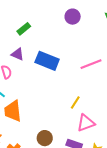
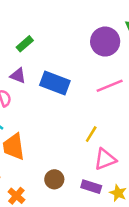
purple circle: (73, 17) -> (105, 42), moved, size x1.5

